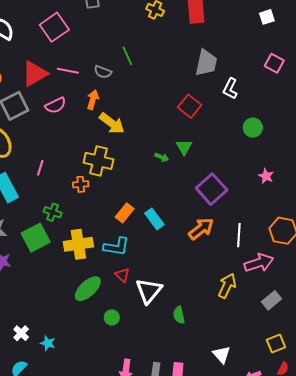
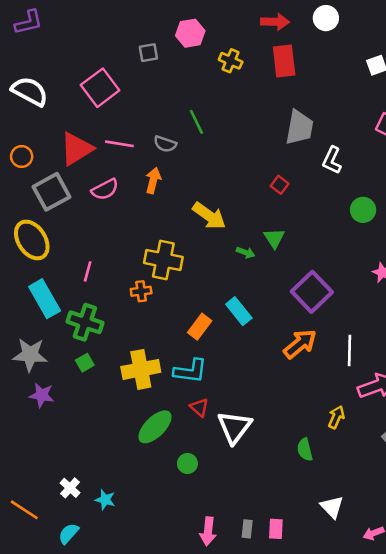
red square: (190, 106) -> (280, 185), size x0.6
yellow arrow: (112, 123) -> (209, 216), moved
green cross: (53, 212) -> (85, 322), moved, size x1.5
cyan rectangle: (154, 219) -> (239, 311), moved
green square: (36, 238) -> (85, 363), size x0.5
yellow arrow: (227, 286) -> (336, 417), size x0.7
green semicircle: (179, 315) -> (305, 450), moved

